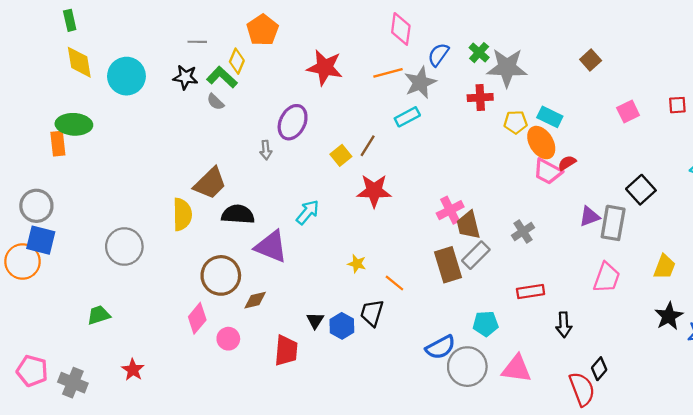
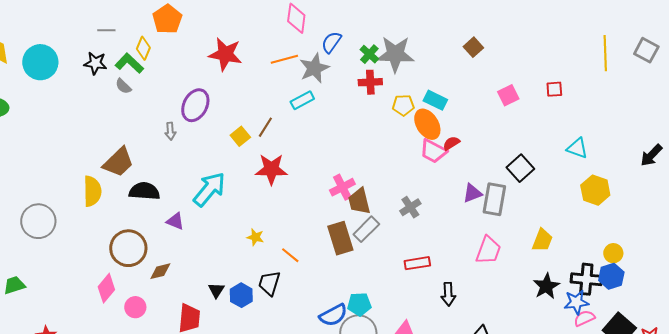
green cross: (479, 53) -> (369, 54), moved
cyan arrow: (308, 212) -> (209, 189), size x1.5
purple triangle: (271, 247) -> (175, 221), size x0.6
cyan pentagon: (486, 324) -> (359, 304), moved

